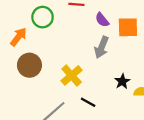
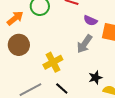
purple semicircle: (102, 20) -> (90, 20), turned -40

